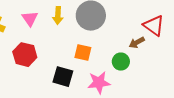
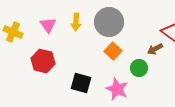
orange square: (83, 53) -> (113, 51), moved, turned 30
pink star: (99, 83) -> (117, 89), turned 30

